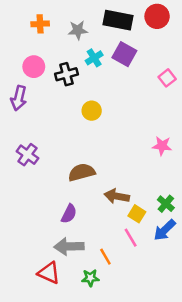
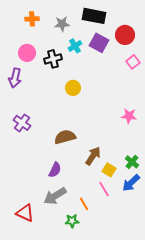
red circle: (157, 16) -> (125, 35), moved
brown arrow: (117, 196) -> (93, 156), turned 114
gray arrow: (69, 246) -> (55, 196), turned -30
red triangle: (49, 273) -> (25, 213), moved

